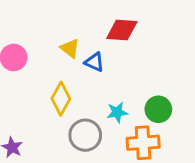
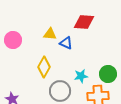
yellow triangle: (70, 48) -> (50, 34), turned -32

